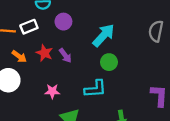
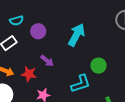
red star: (44, 53) -> (29, 74), moved
green circle: (109, 62) -> (99, 66), moved

